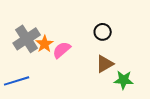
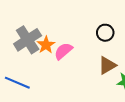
blue line: (17, 81) -> (17, 83), turned 40

